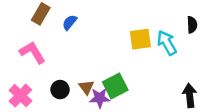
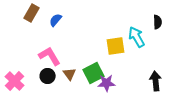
yellow square: (140, 39) -> (116, 46), moved
pink L-shape: (32, 52) -> (50, 56), moved
purple star: (100, 98) -> (107, 83), moved

